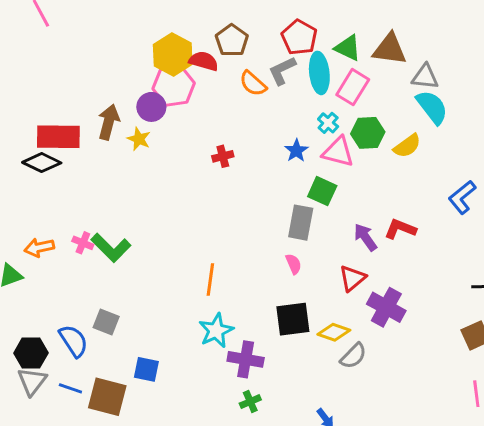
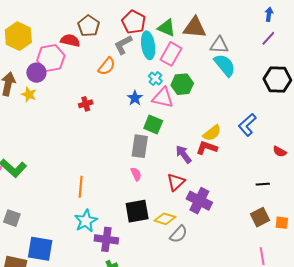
yellow hexagon: (173, 55) -> (18, 36), moved
orange semicircle: (253, 84) -> (107, 66), moved, turned -90
yellow semicircle: (407, 146) -> (212, 133), moved
blue square: (146, 369) -> (40, 249), size x1.5

